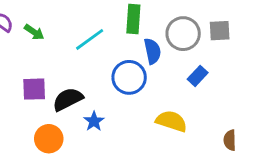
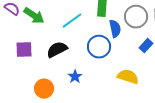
green arrow: (34, 32) -> (34, 16), size x1.5
purple square: (34, 89) -> (24, 50), moved
black semicircle: (68, 99) -> (57, 50), moved

